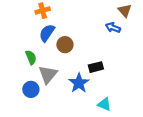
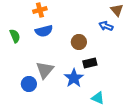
blue semicircle: (47, 33) -> (44, 31), turned -138
brown circle: (65, 45) -> (79, 42), moved
green semicircle: (31, 57) -> (15, 36), moved

